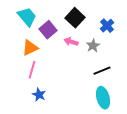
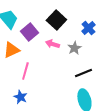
pink line: (32, 70) -> (25, 71), moved

